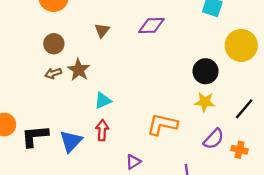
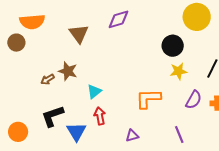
brown triangle: (102, 30) -> (79, 34), size x1.5
brown circle: (54, 44) -> (16, 43), moved
black L-shape: (35, 136) -> (53, 116), moved
purple triangle: (133, 162) -> (132, 136), turned 32

